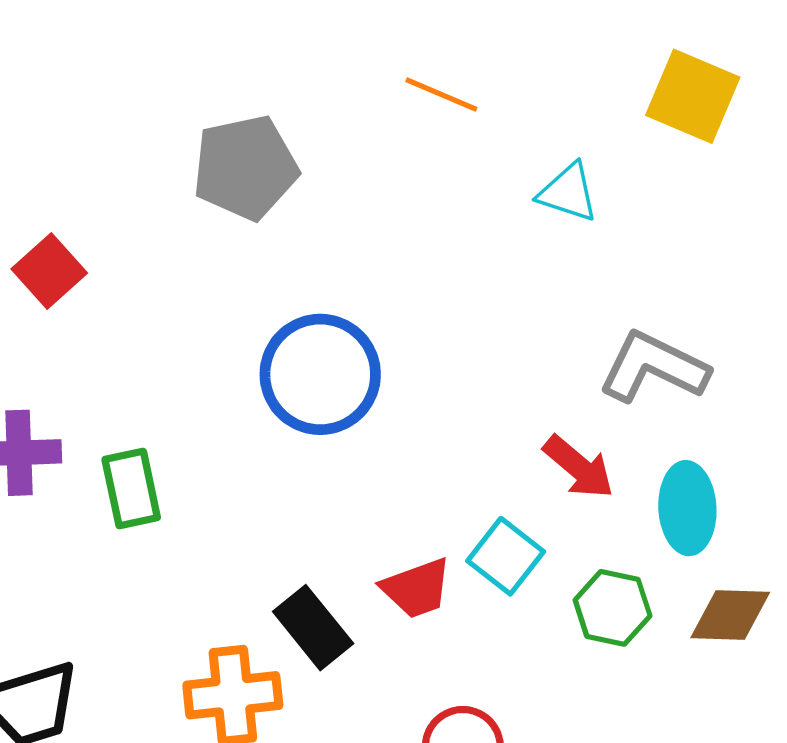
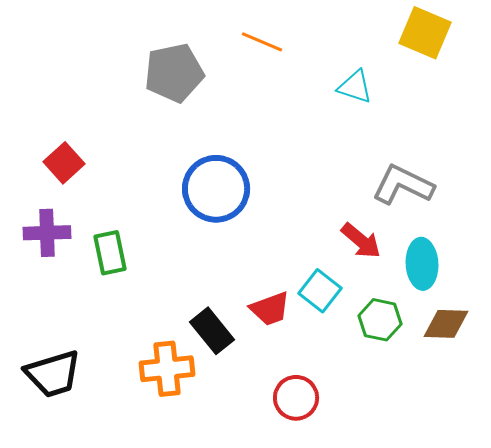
orange line: (441, 94) -> (262, 42), moved
red square: (49, 271) -> (64, 163), moved

